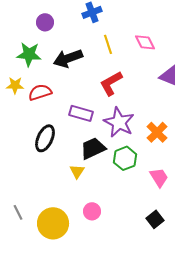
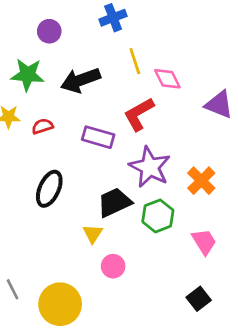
pink diamond: (145, 42) -> (167, 79), moved
red semicircle: (40, 92) -> (42, 126), size x0.7
purple rectangle: (81, 113) -> (98, 137), moved
pink circle: (92, 211) -> (113, 266), moved

